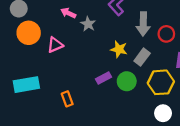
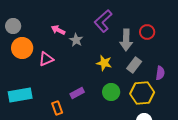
red circle: (166, 34) -> (147, 32), moved
gray rectangle: (142, 57) -> (134, 65), moved
purple rectangle: (104, 78) -> (77, 93), moved

